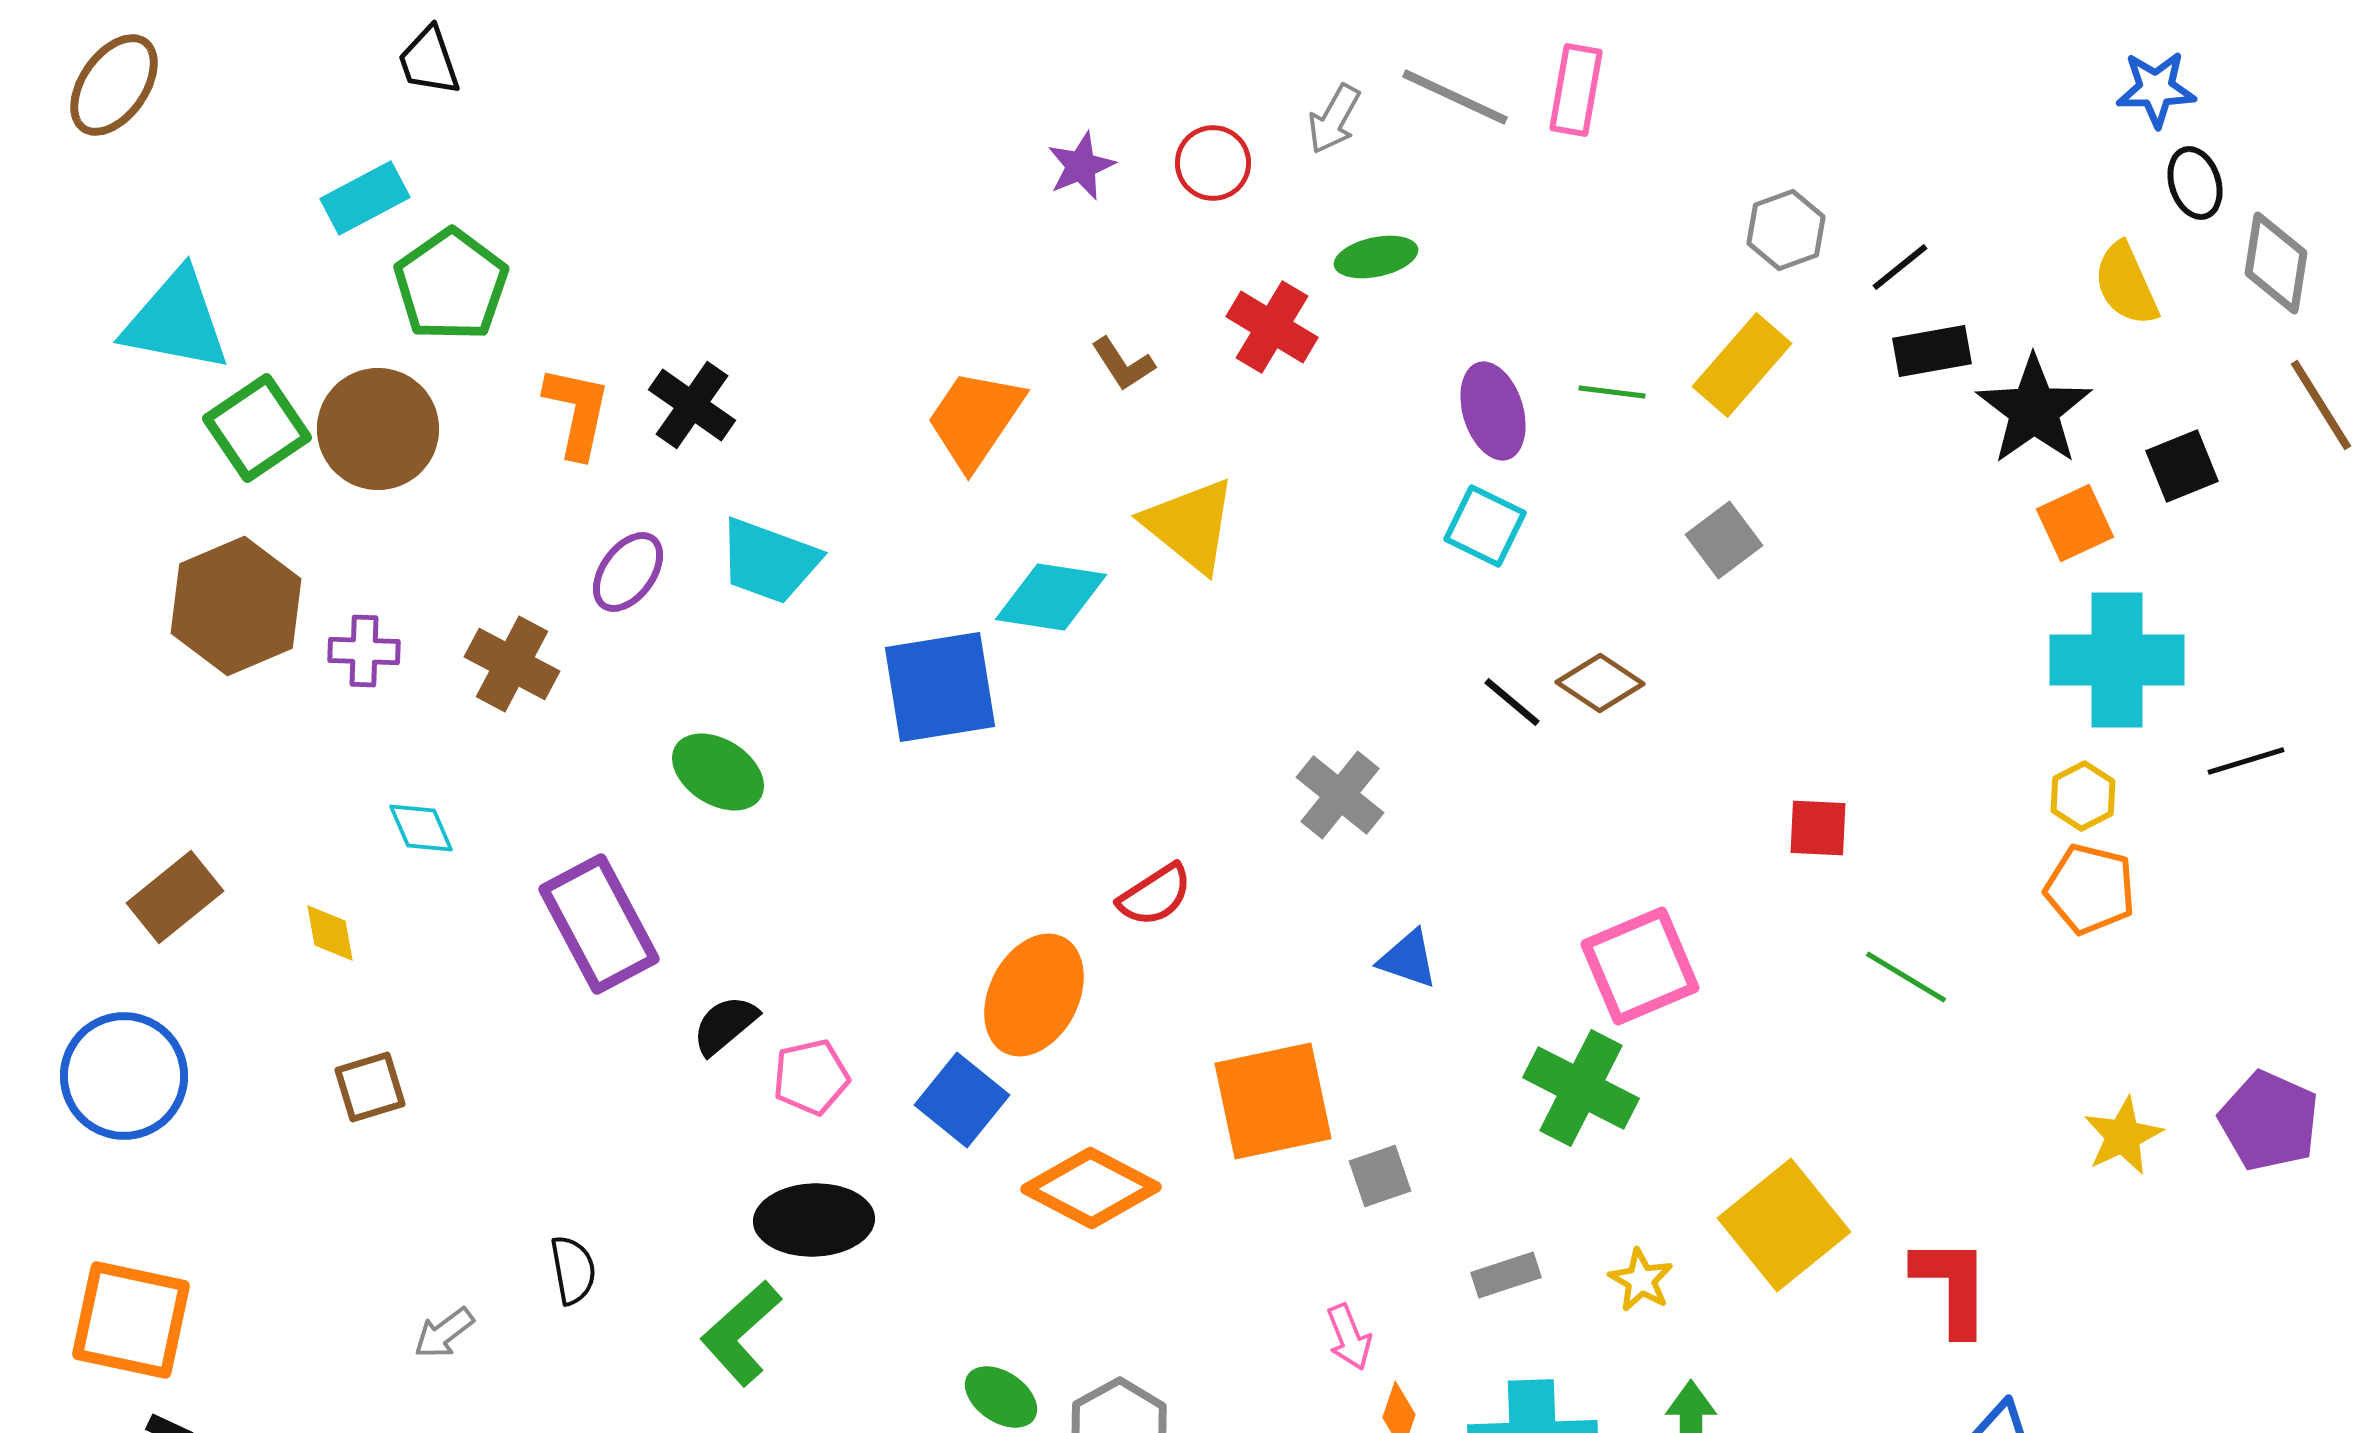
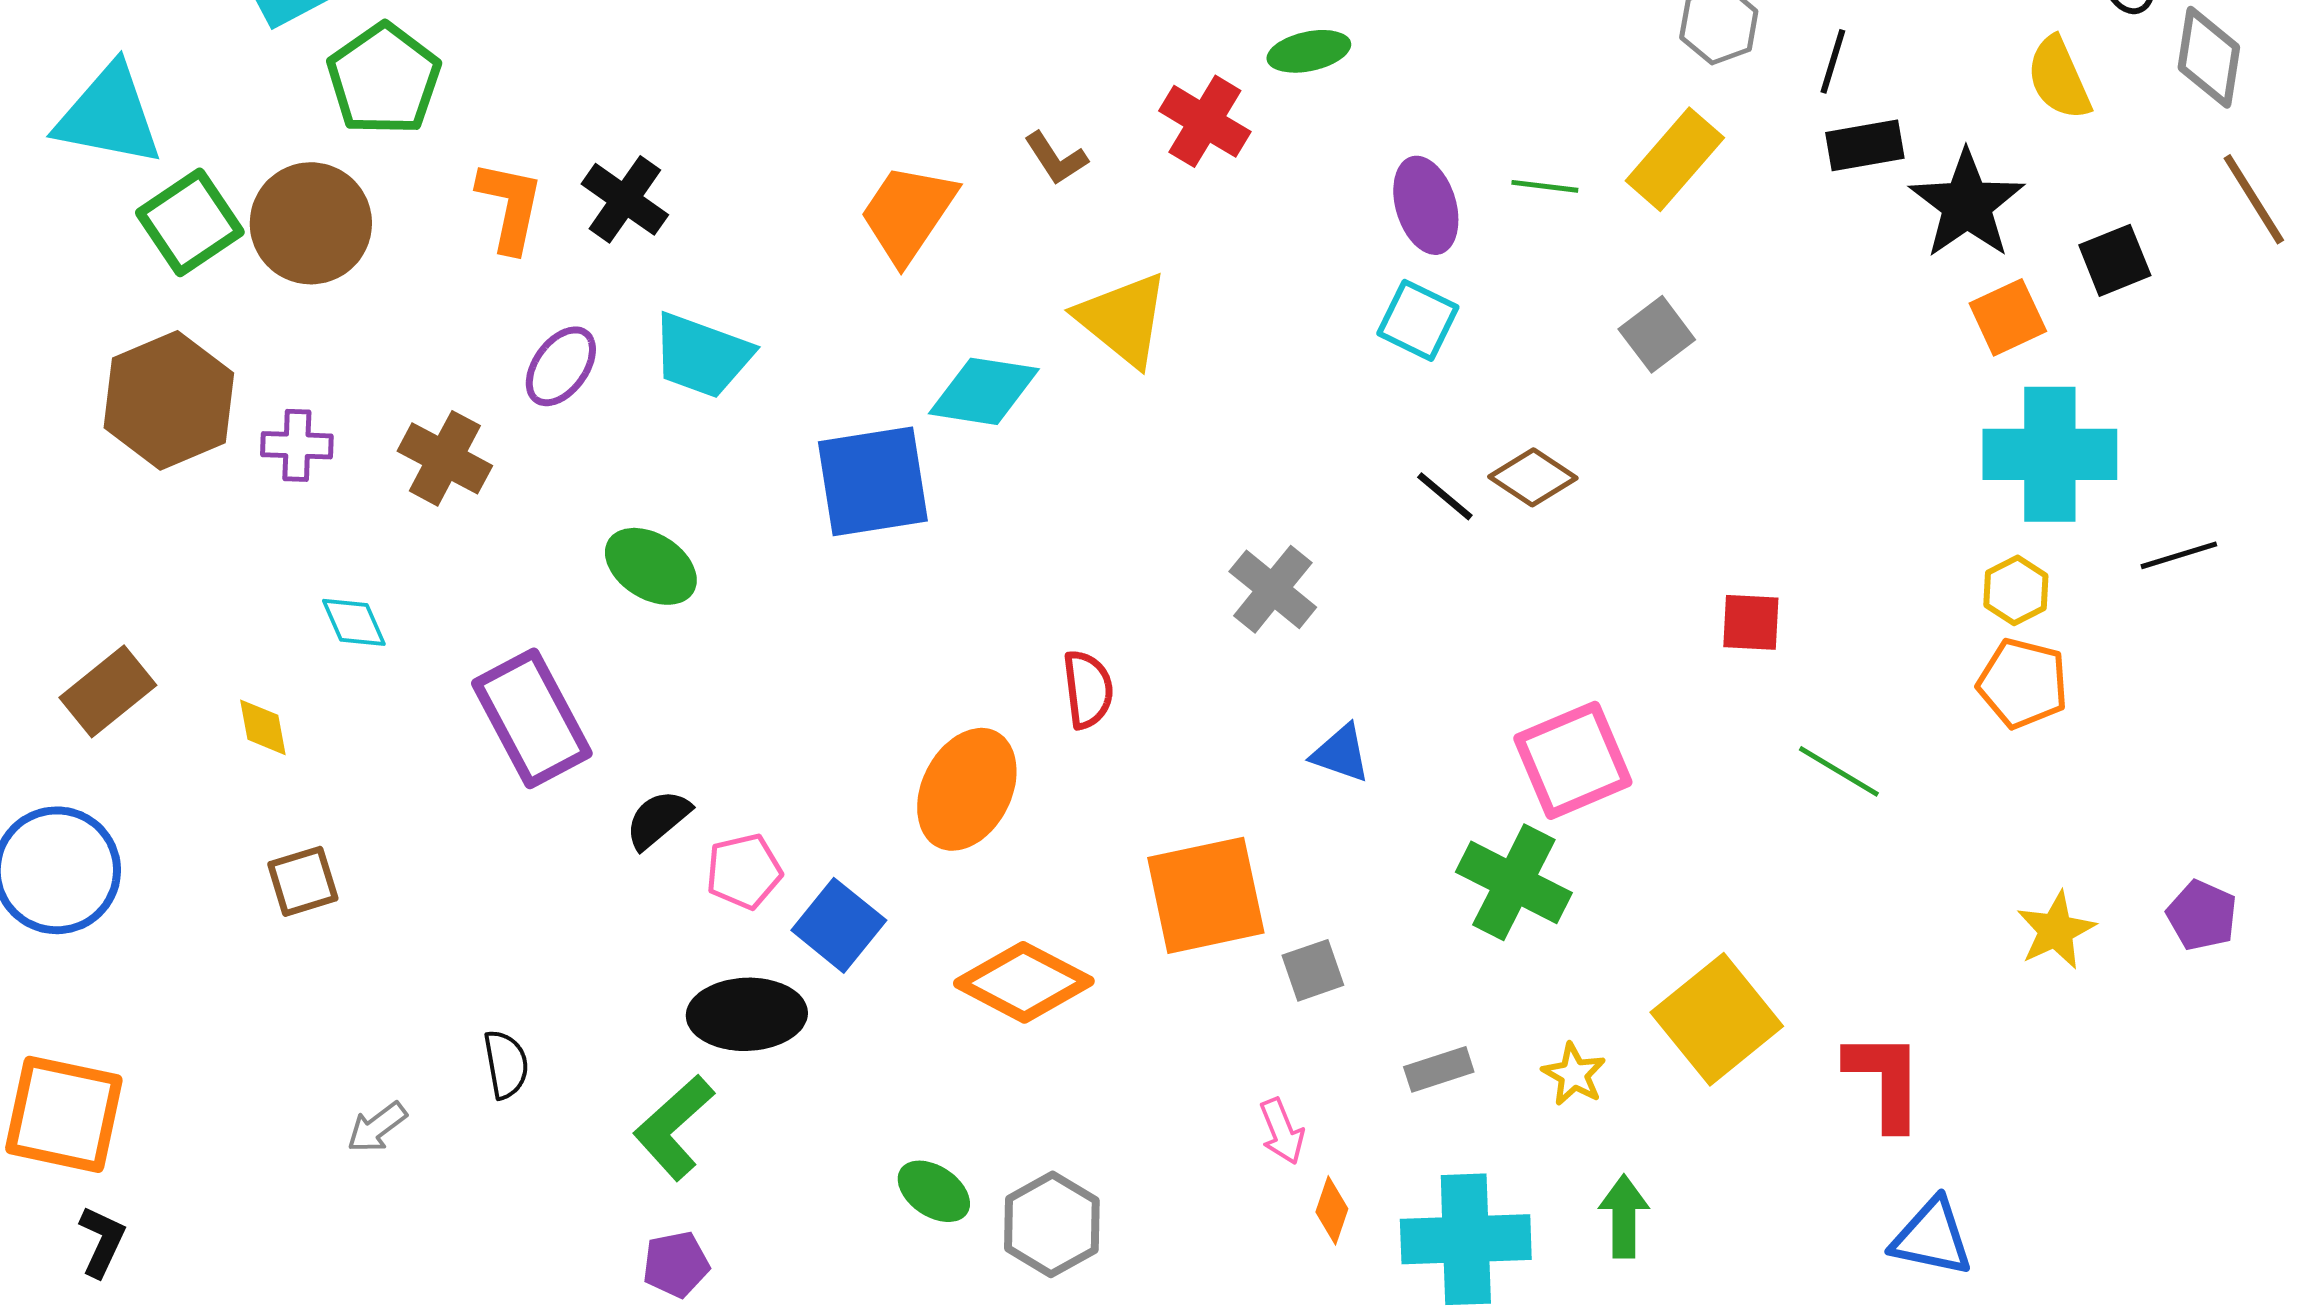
black line: (1900, 267) -> (1833, 61), turned -34
red semicircle: (1155, 895) -> (1088, 689), turned -64
blue square: (962, 1100) -> (839, 925), moved
purple pentagon: (2269, 1121) -> (2202, 915), size x0.7

